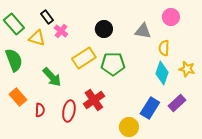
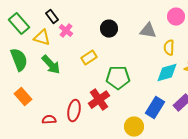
yellow rectangle: (84, 58) -> (89, 58), size x0.7
green pentagon: (113, 64) -> (118, 78), moved
cyan diamond: (162, 73) -> (167, 73), turned 55
green arrow: (52, 77) -> (51, 65), moved
red semicircle: (40, 110) -> (49, 120), moved, turned -96

